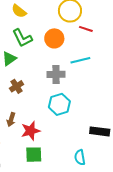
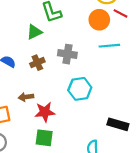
orange circle: (54, 38) -> (99, 20), moved
gray cross: (56, 74) -> (67, 54), moved
brown arrow: (11, 120) -> (26, 97), turned 56

